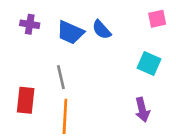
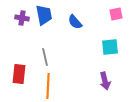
blue trapezoid: (70, 32) -> (44, 15), moved, turned -125
cyan square: (149, 64) -> (110, 47), turned -30

